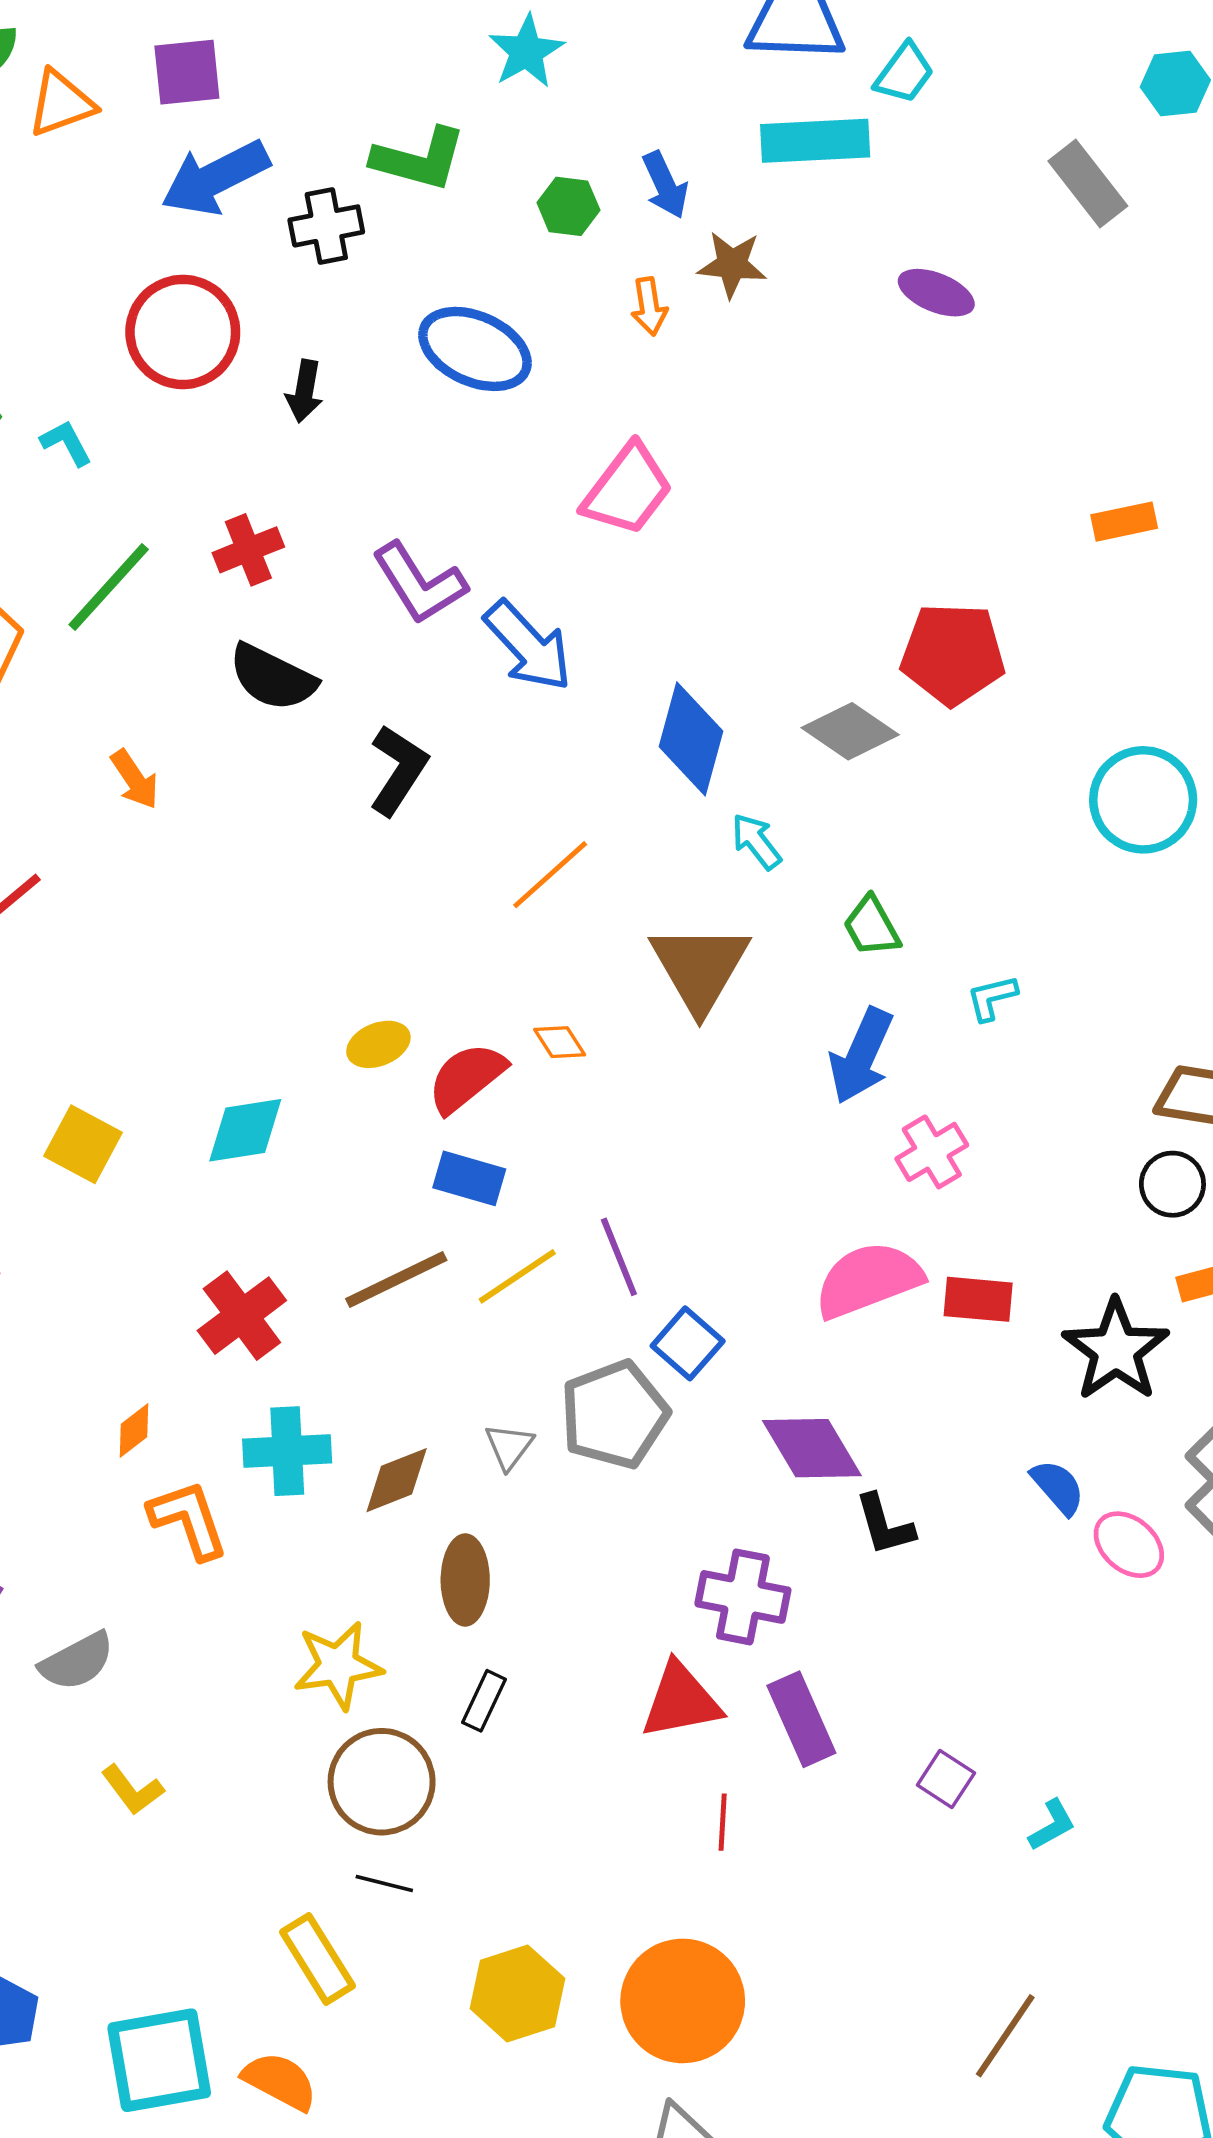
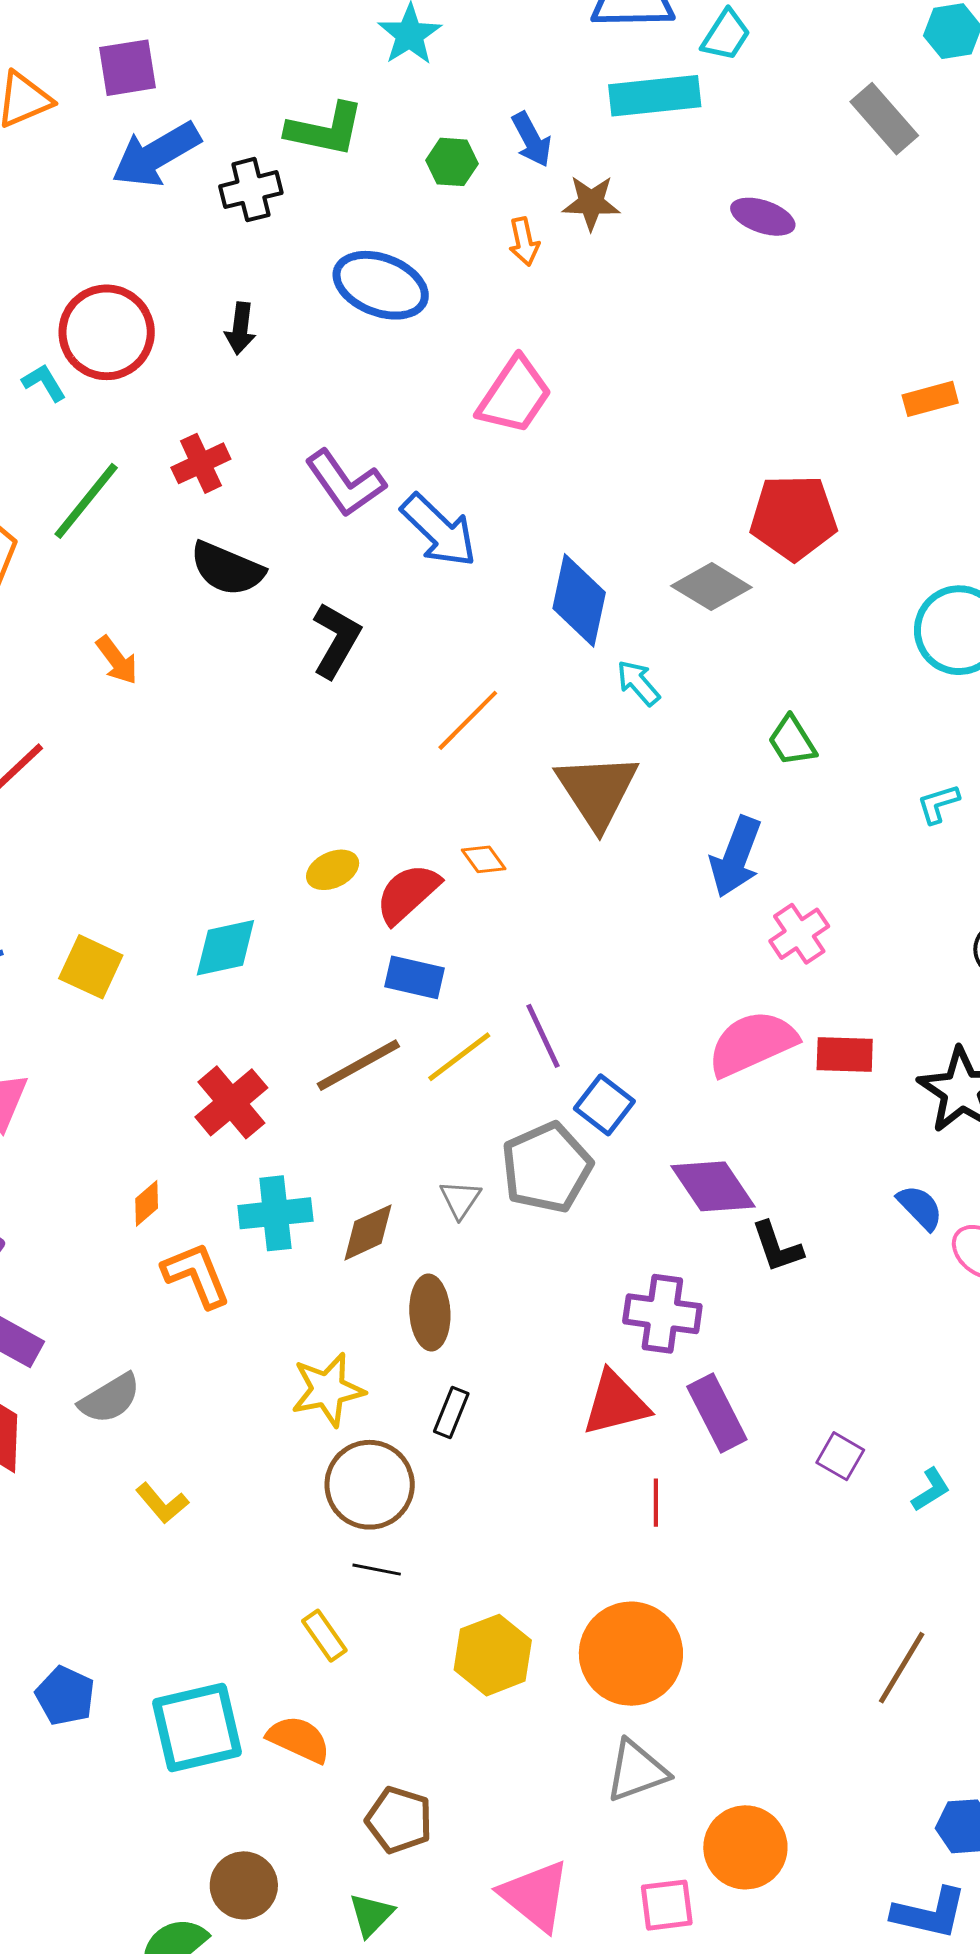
red circle: (183, 332) -> (107, 332), moved
green trapezoid: (872, 926) -> (792, 741), moved
cyan L-shape: (992, 998) -> (938, 804), moved
yellow rectangle: (317, 1959) -> (324, 1636), size x0.7

